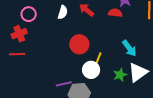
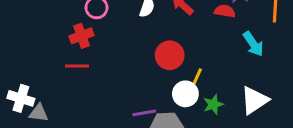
cyan arrow: (129, 48) -> (253, 44), moved
green star: (120, 75) -> (213, 104), moved

